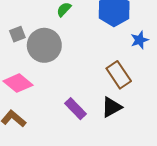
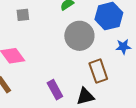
gray circle: (44, 45) -> (79, 36), moved

